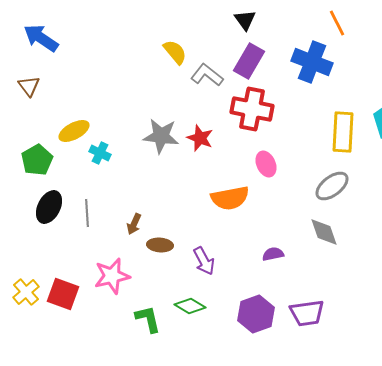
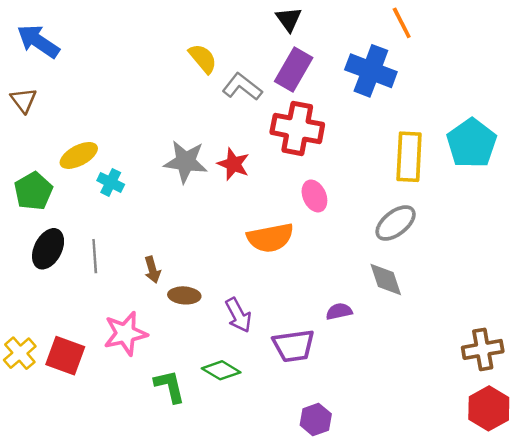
brown arrow: (134, 224) -> (152, 270), turned -40
purple semicircle: (273, 254) -> (339, 311), moved
purple trapezoid: (307, 313) -> (294, 346), moved
purple hexagon: (256, 314) -> (316, 419), moved, size x0.7

